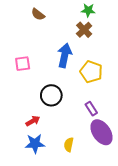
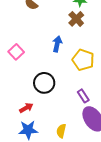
blue arrow: (65, 55) -> (57, 44), size x0.7
pink square: (23, 64) -> (16, 52), turned -35

